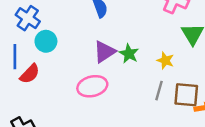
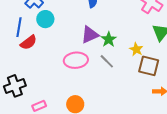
gray line: (159, 91) -> (107, 61), moved, turned -70
brown square: (186, 95) -> (149, 66), moved

